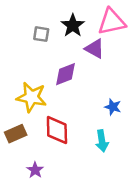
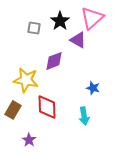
pink triangle: (112, 22) -> (92, 18), turned -30
brown rectangle: (16, 134) -> (13, 110), turned -36

